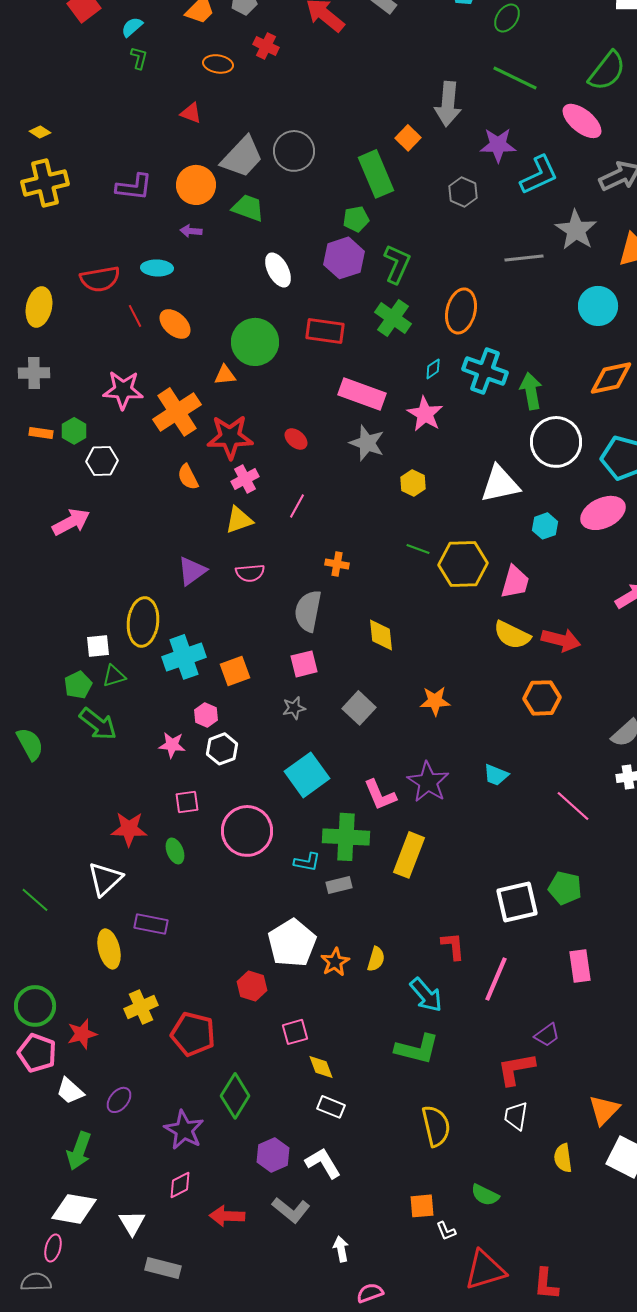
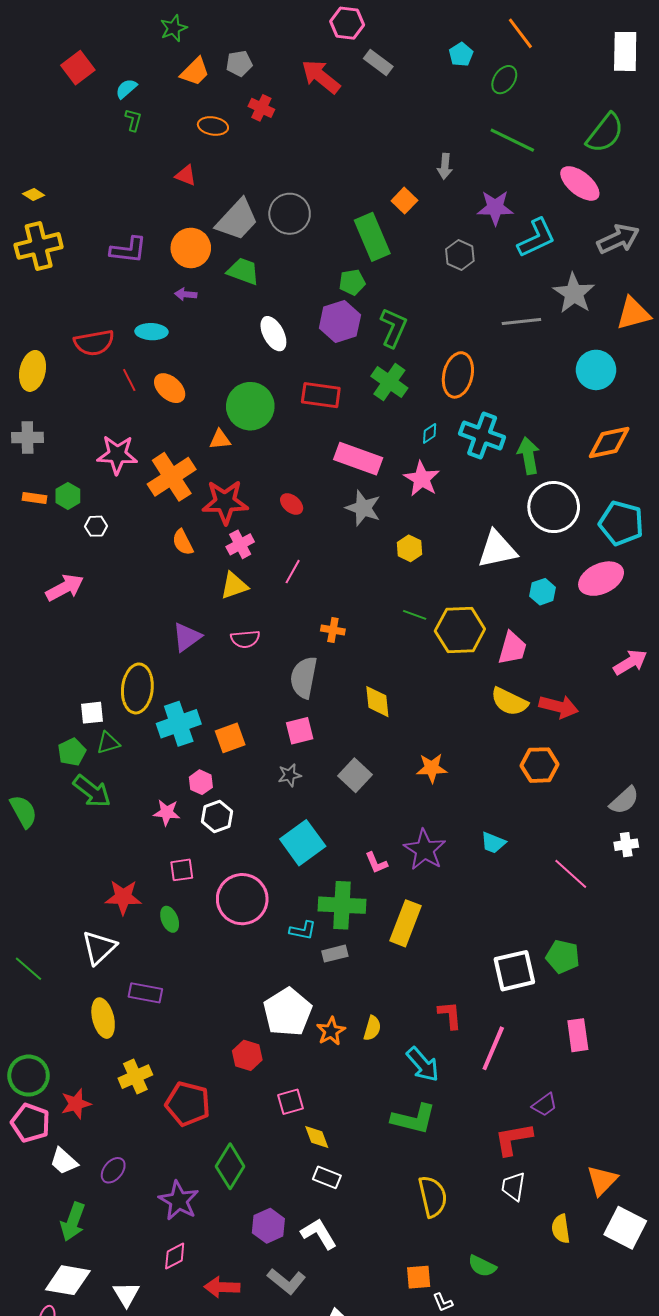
gray arrow: (448, 104) -> (445, 166), size x0.6
white hexagon: (102, 461) -> (96, 526), size x0.7
pink L-shape: (380, 795) -> (376, 863), size x0.7

